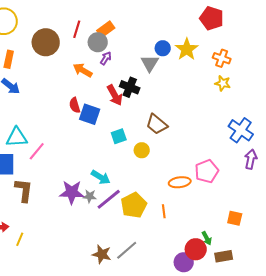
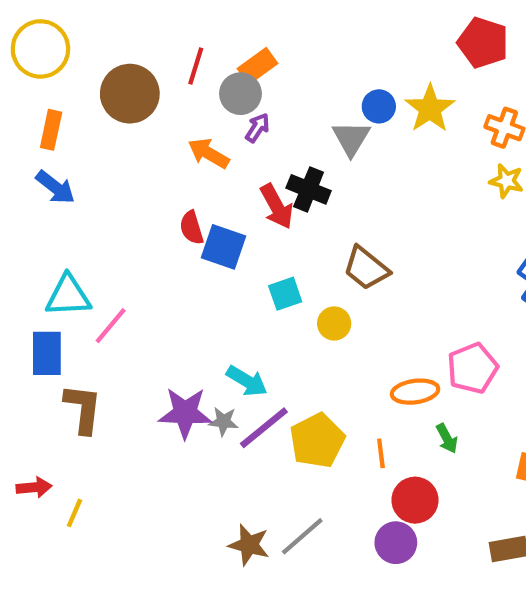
green arrow: (207, 238) -> (447, 438), moved
red circle: (196, 249) -> (415, 500), moved
purple circle: (184, 262) -> (396, 543), moved

